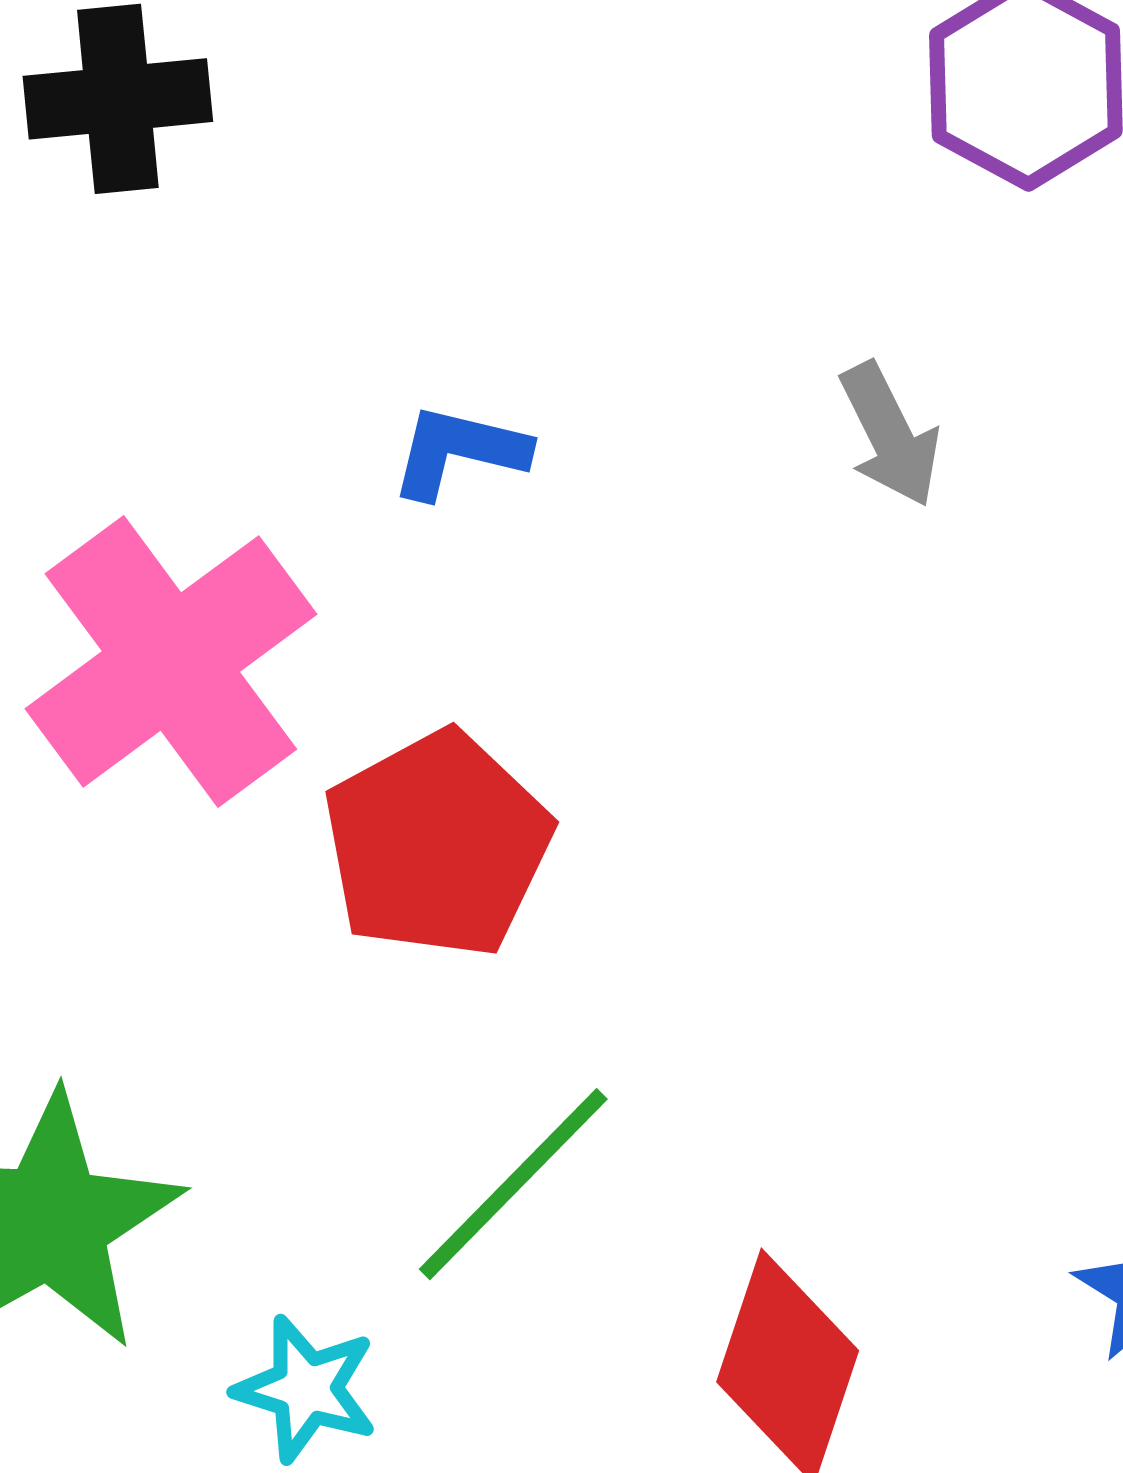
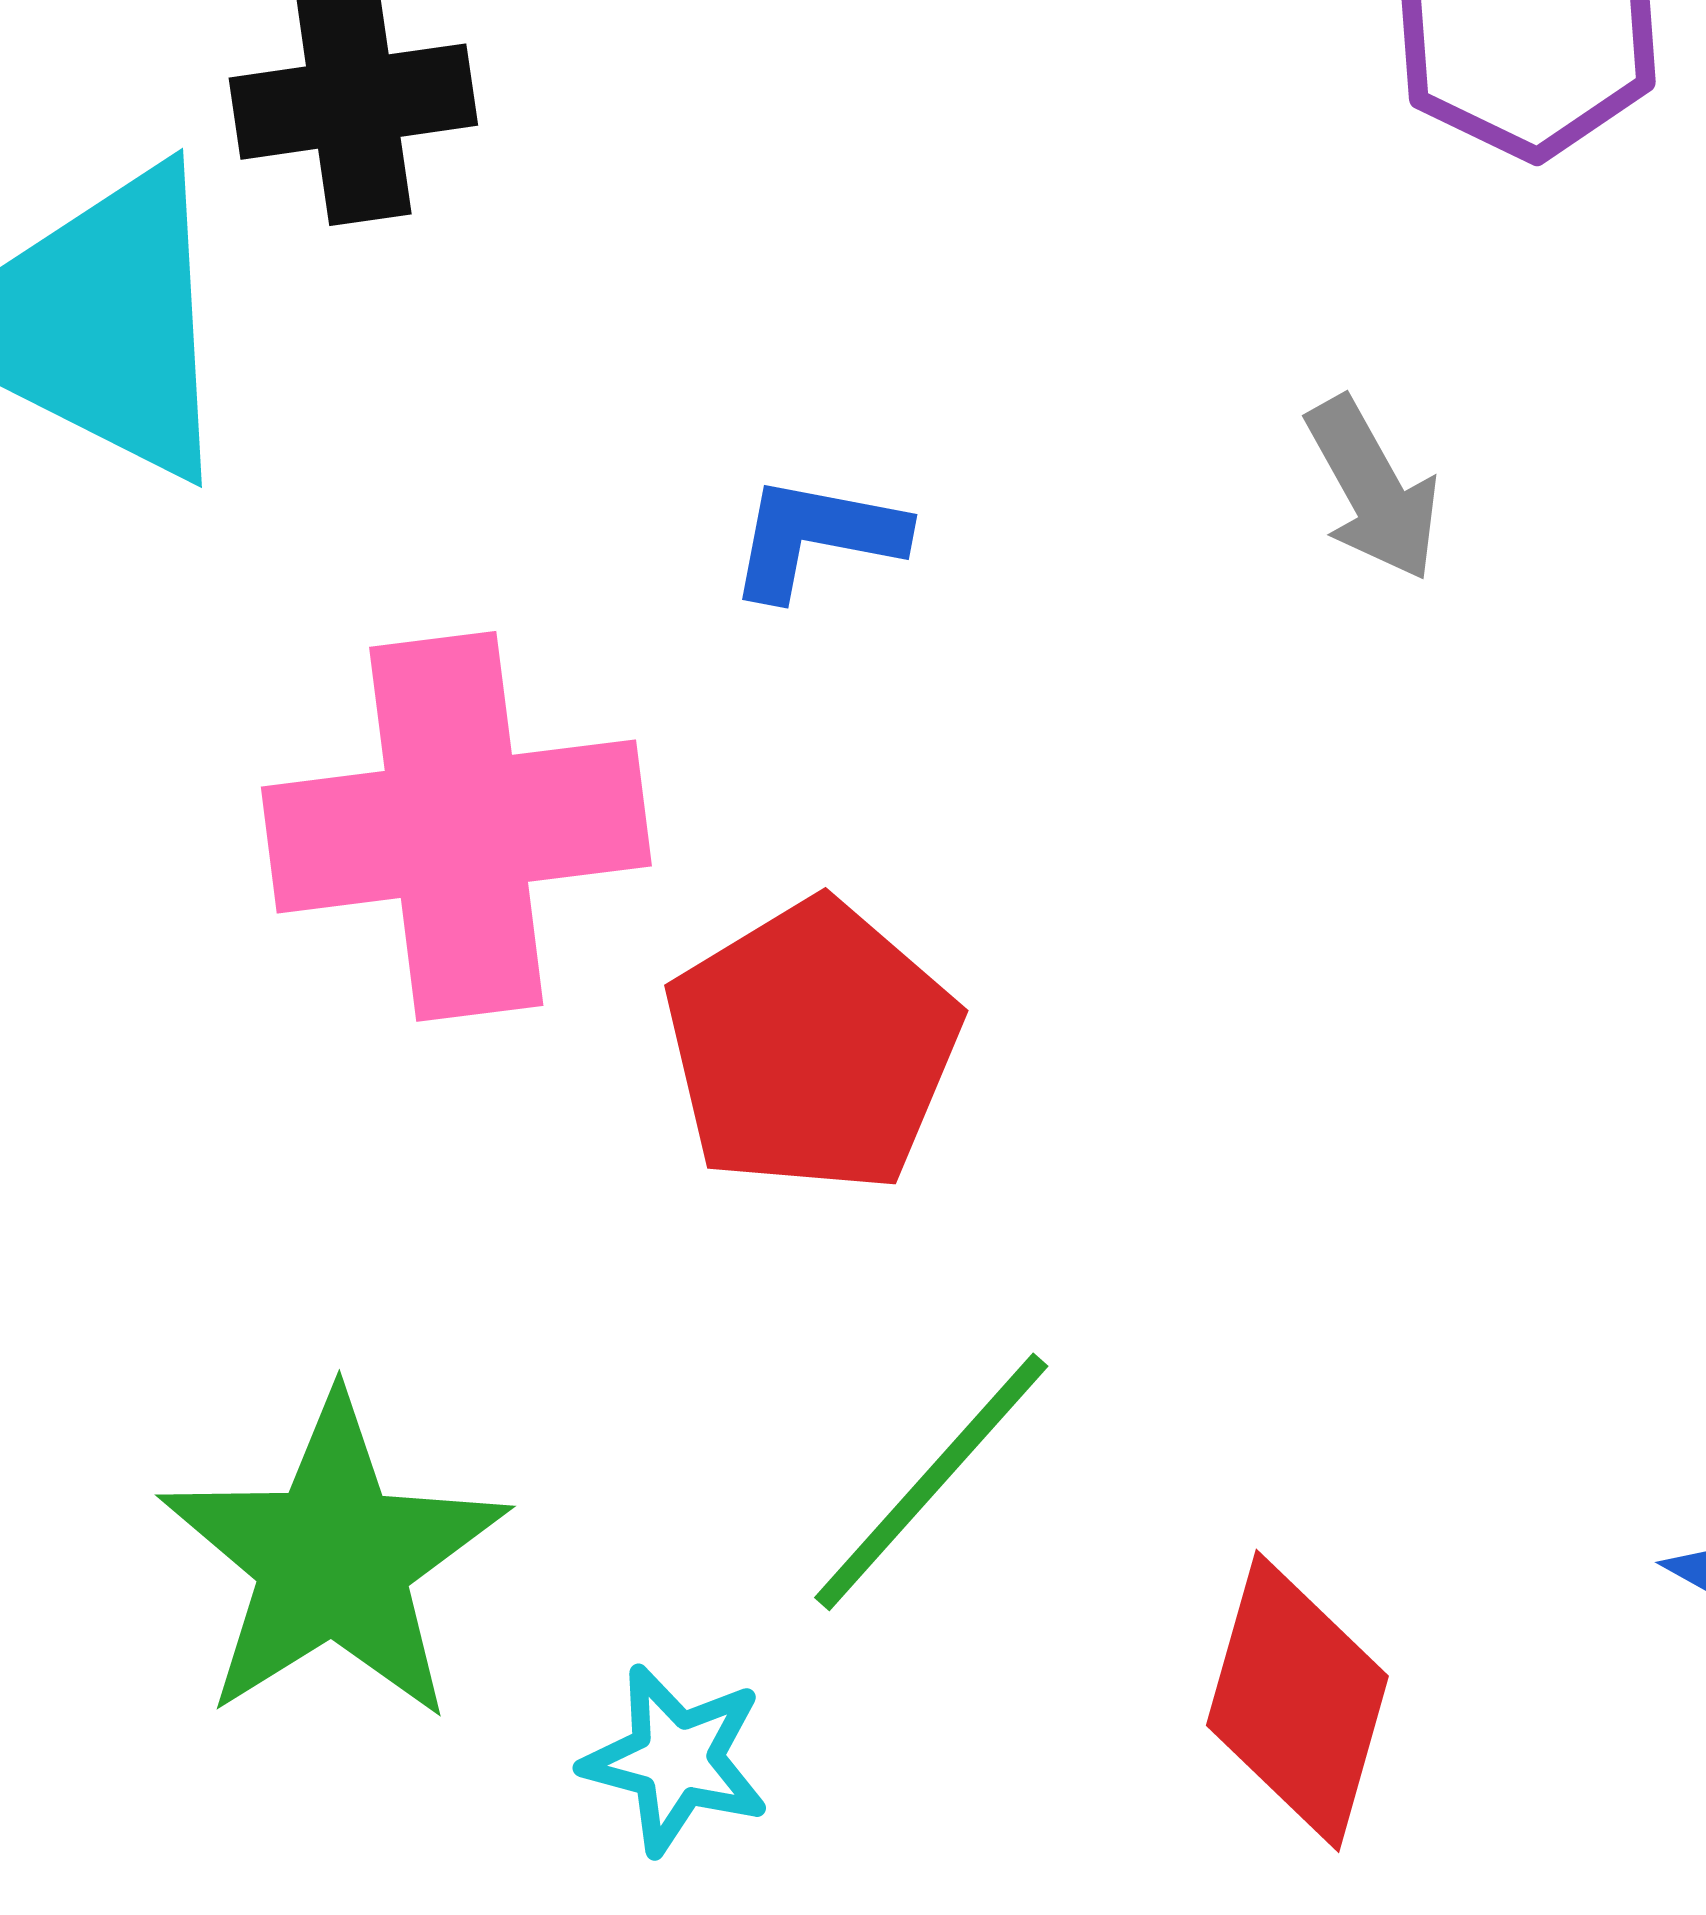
pink cross: (171, 662) -> (456, 826), turned 32

